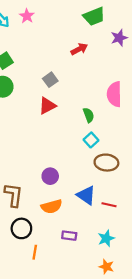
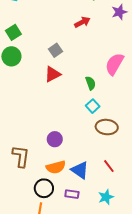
pink semicircle: (114, 94) -> (114, 64), turned 30
blue triangle: (86, 195) -> (80, 170), moved
red line: (109, 205) -> (109, 166), turned 40
black circle: (21, 228) -> (44, 188), moved

